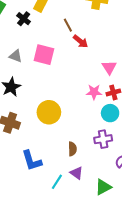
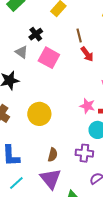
black cross: (24, 19) -> (36, 34), moved
purple triangle: (77, 173) -> (51, 179), size x1.6
cyan line: (57, 182) -> (16, 183), moved

